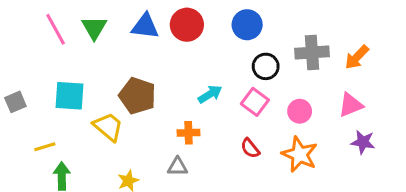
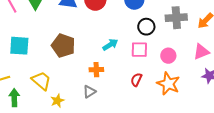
pink square: (255, 102) -> (139, 50), turned -36
yellow trapezoid: (108, 127) -> (41, 81), moved
red semicircle: (250, 148) -> (136, 80), turned 64
gray triangle: (178, 167) -> (89, 92), turned -32

